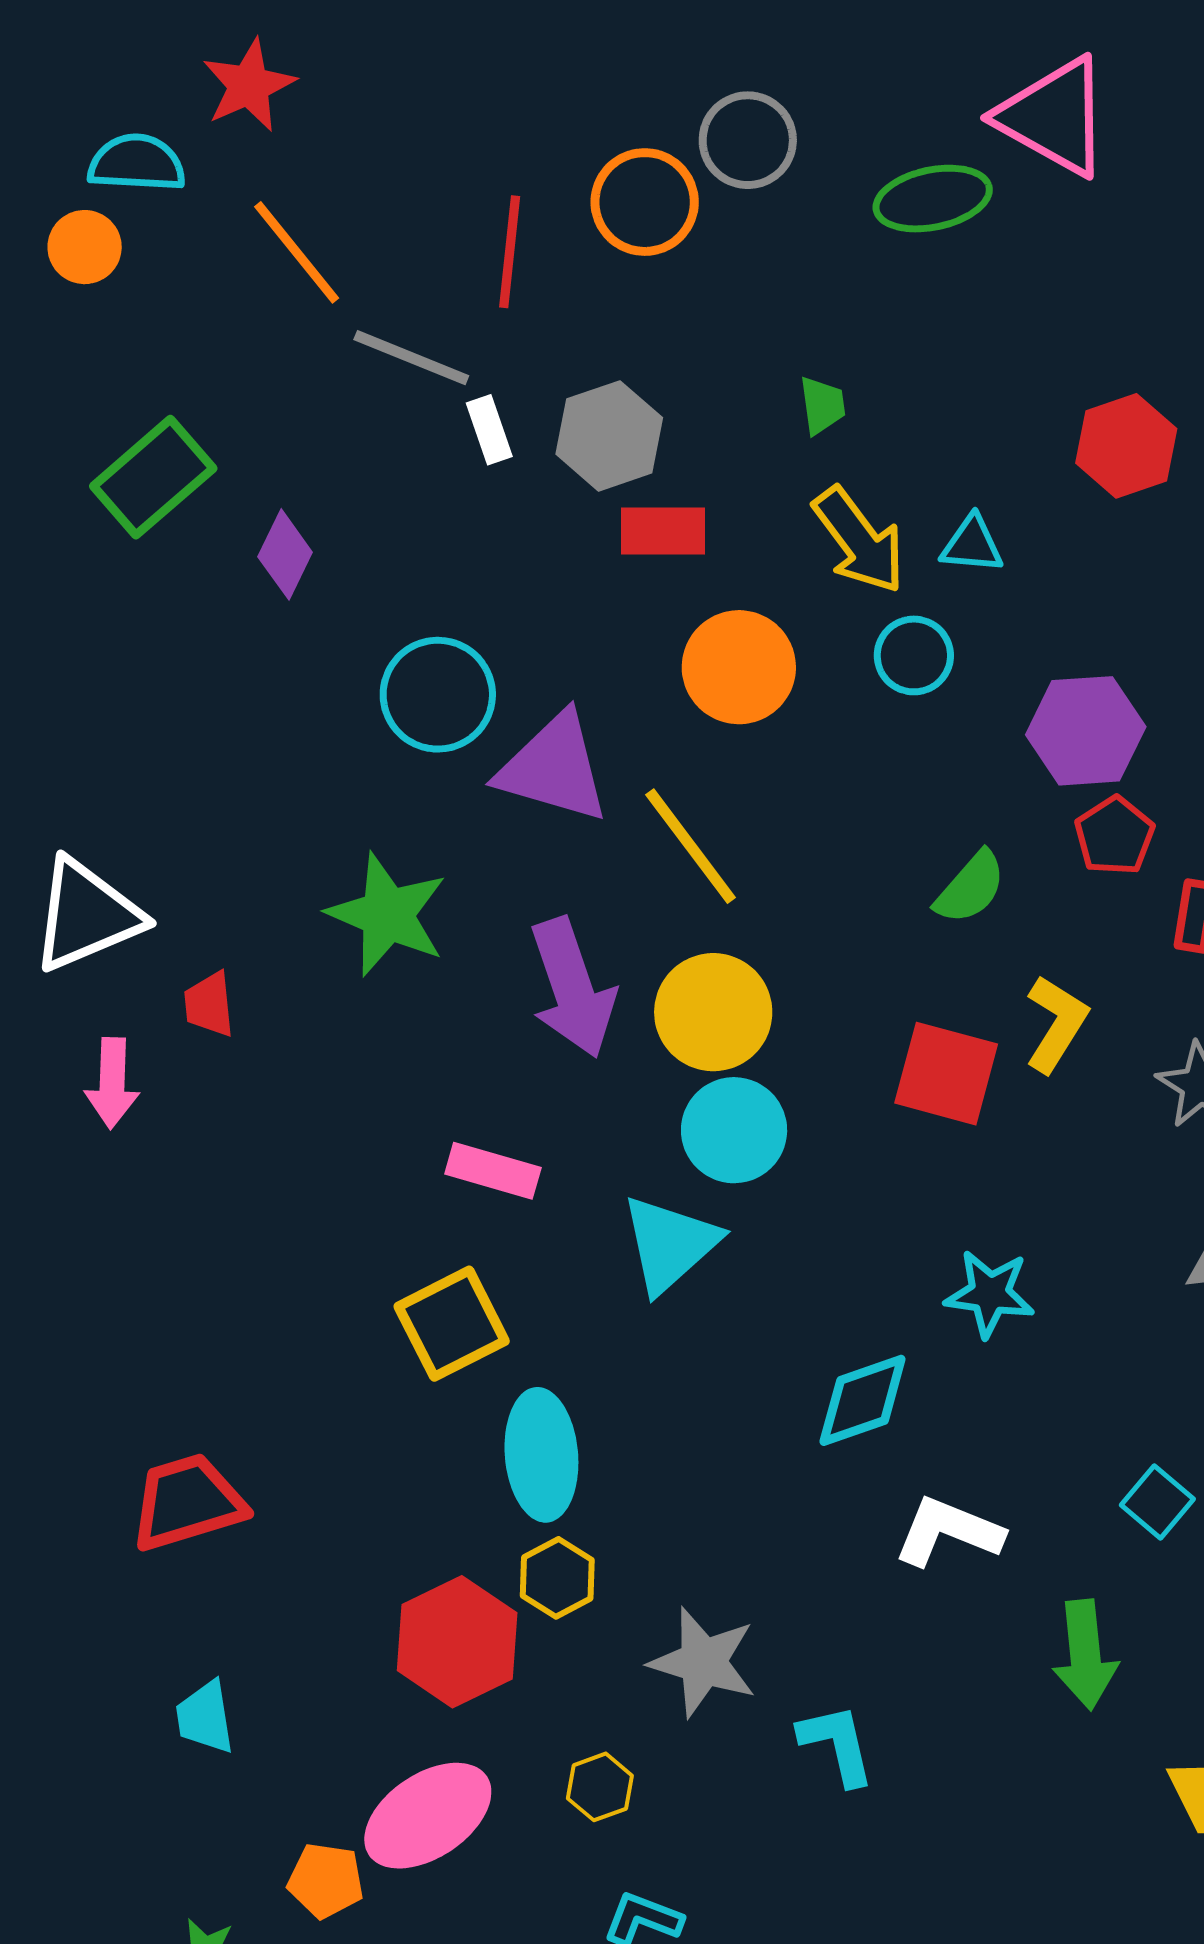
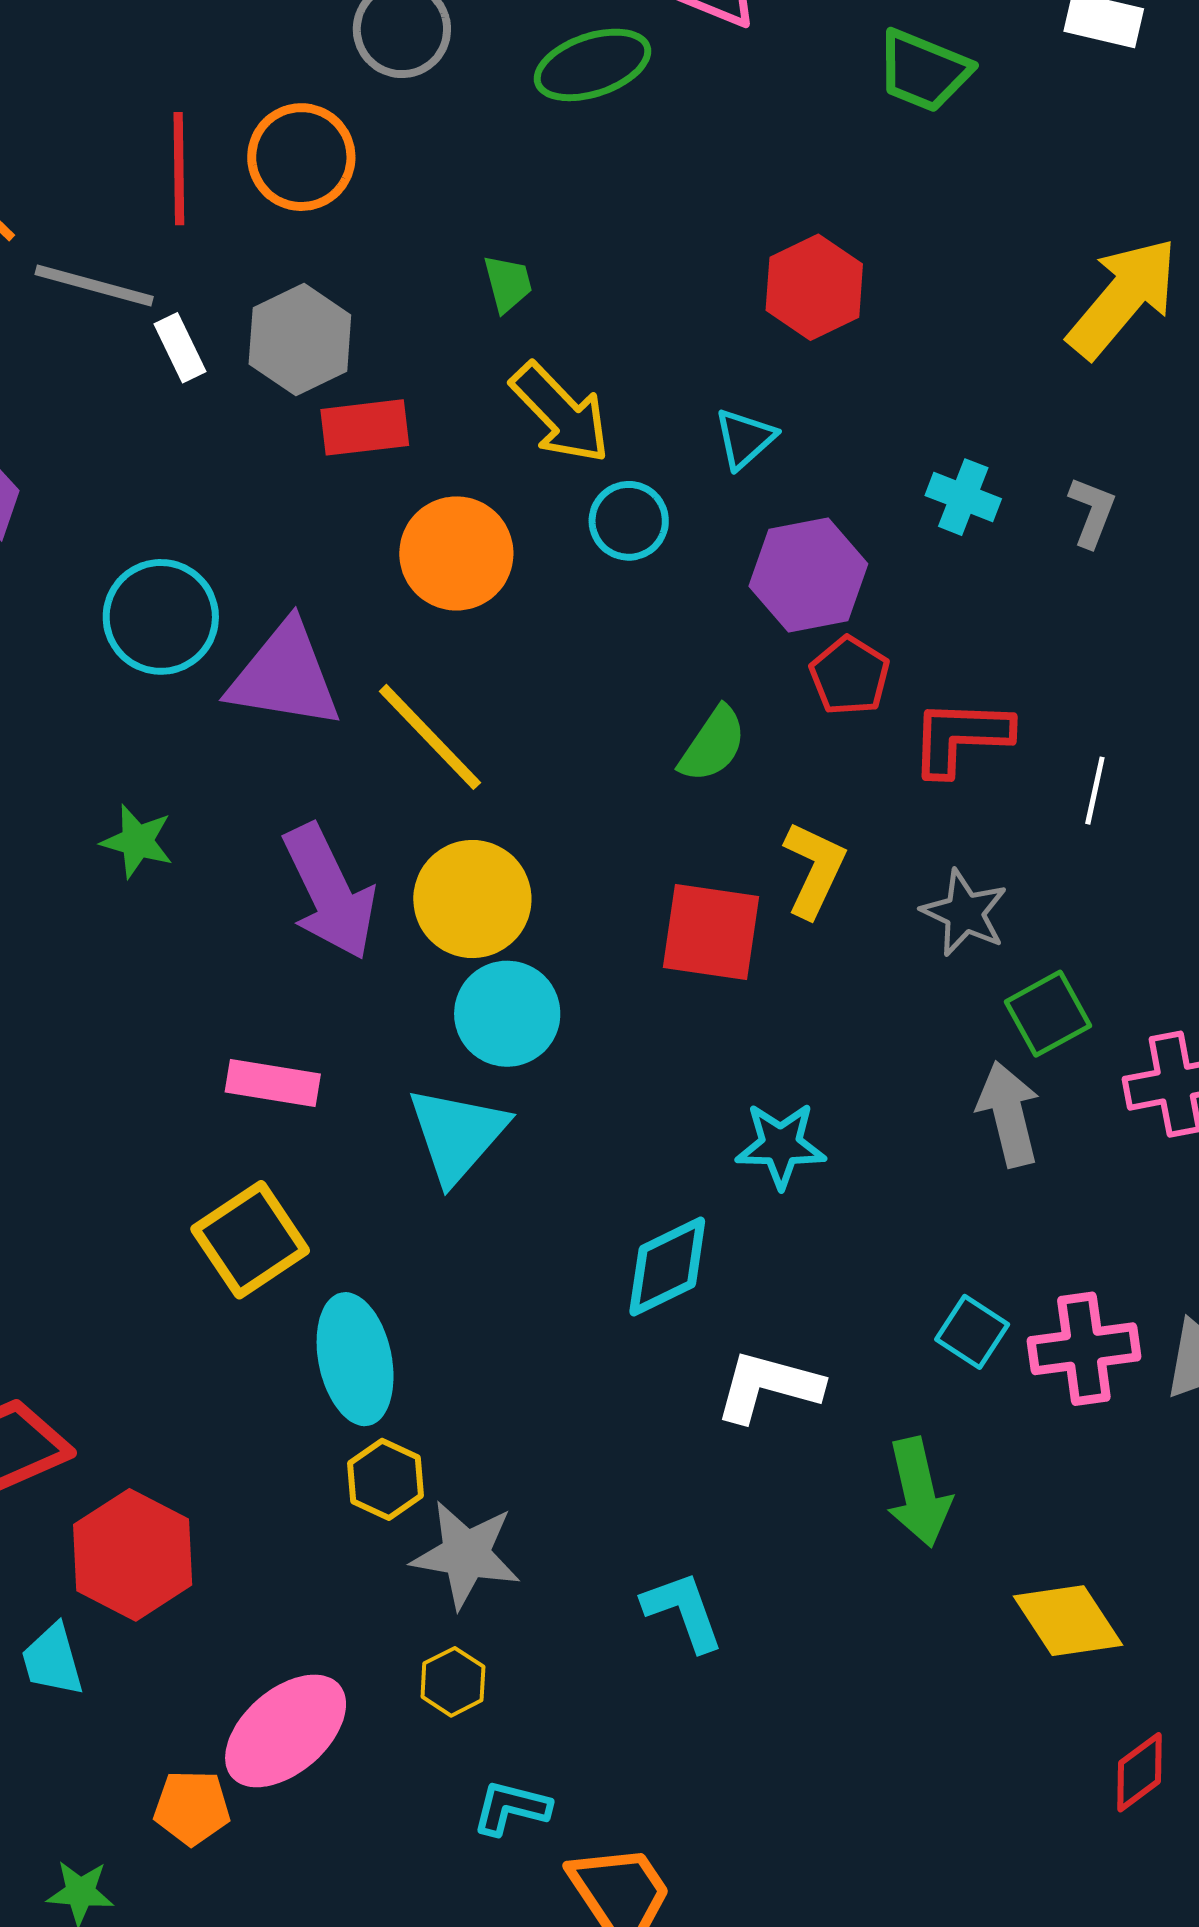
orange circle: (645, 202) -> (301, 157), moved
cyan triangle: (972, 545) -> (745, 439), moved, turned -40
green star: (387, 915) -> (137, 841), size x0.6
red hexagon: (457, 1642) -> (133, 1555), moved
gray star: (703, 1662) -> (466, 1554), moved

